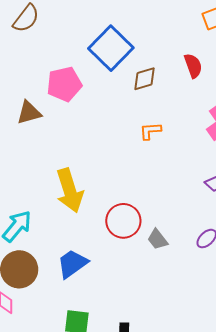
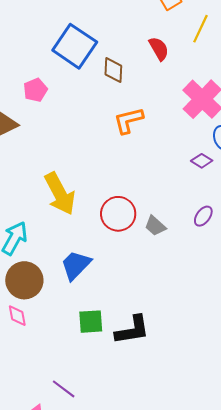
brown diamond: (145, 79) -> (113, 70), turned -60
pink pentagon: (64, 84) -> (35, 90), size x0.7
orange L-shape: (150, 131) -> (128, 120), size x1.4

